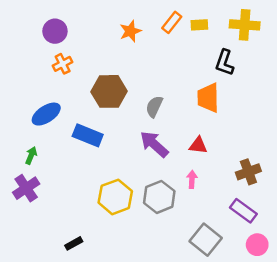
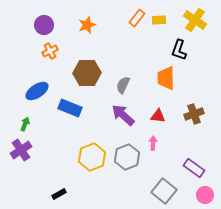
yellow cross: (245, 25) -> (195, 20), turned 30
orange star: (130, 31) -> (87, 25), moved
brown cross: (248, 172) -> (194, 114), moved

